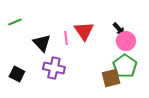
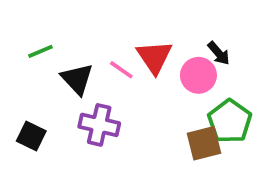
green line: (15, 22) -> (40, 51), moved
pink line: (66, 38) -> (121, 70), turned -48
pink circle: (126, 41) -> (198, 75), moved

